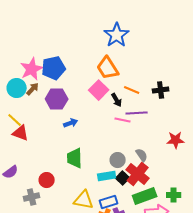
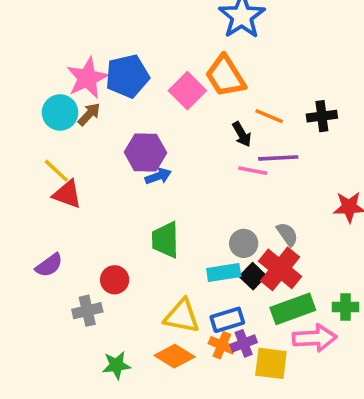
pink square: (99, 90) -> (187, 91), moved
purple hexagon: (57, 99) -> (145, 152), moved

